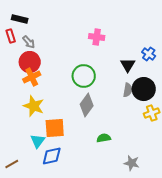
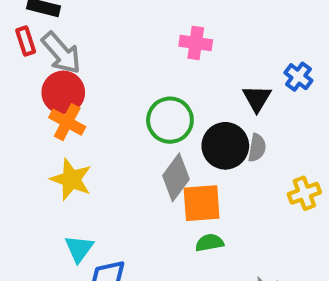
gray arrow: (29, 42) -> (61, 53), size x1.6
orange cross: (32, 77) -> (67, 122), turned -36
black circle: (144, 89) -> (225, 146), moved
orange square: (55, 128) -> (202, 203), moved

